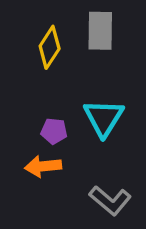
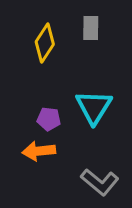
gray rectangle: (100, 31) -> (91, 28), size x0.7

